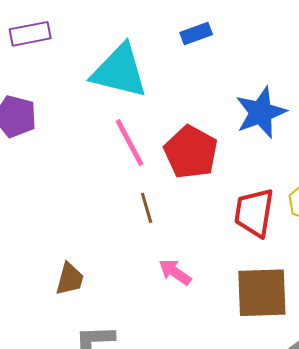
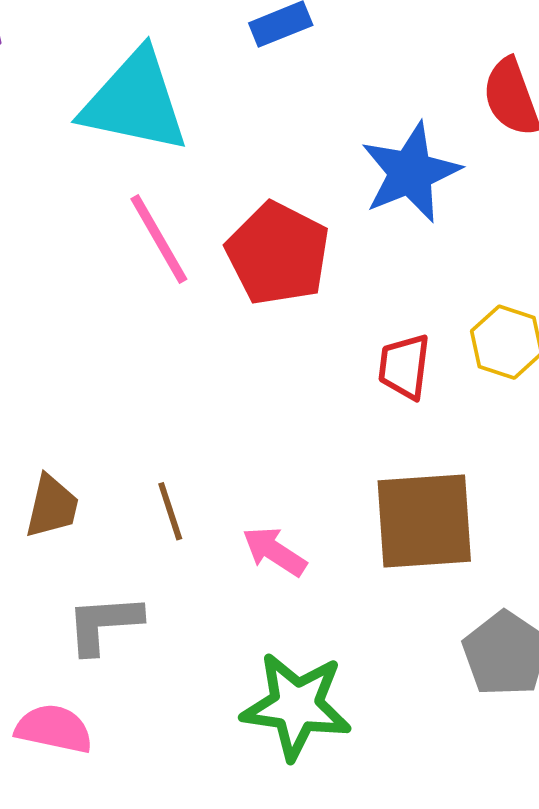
brown line: (147, 208) -> (170, 511), moved
red trapezoid: (254, 213) -> (404, 367), size x0.7
pink arrow: (175, 272) -> (274, 551), moved

